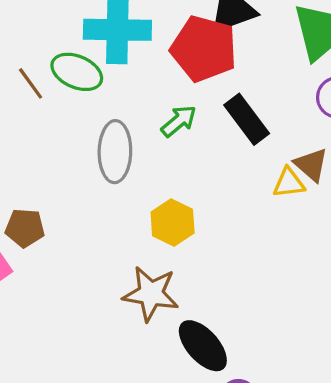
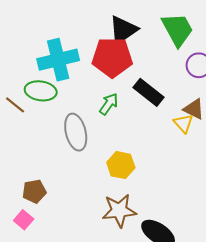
yellow triangle: (289, 183) -> (183, 123), turned -50

